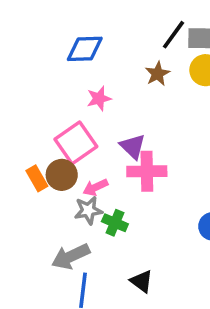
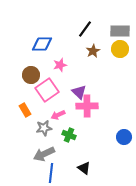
black line: (173, 35) -> (85, 29), moved
blue diamond: (85, 49) -> (42, 44), moved
brown circle: (62, 175) -> (31, 75), moved
gray star: (88, 210) -> (44, 128), moved

